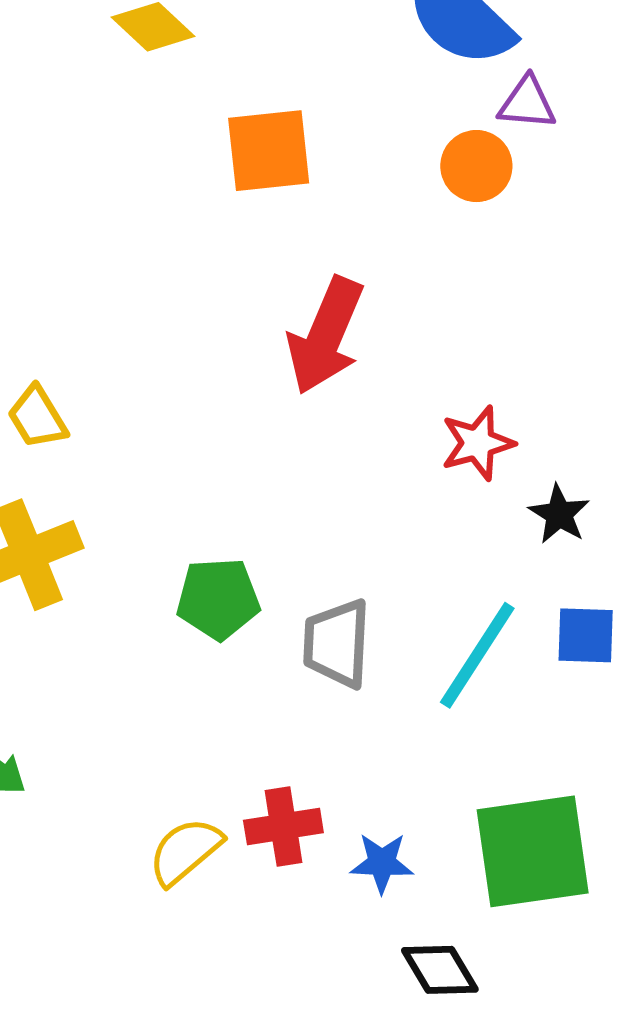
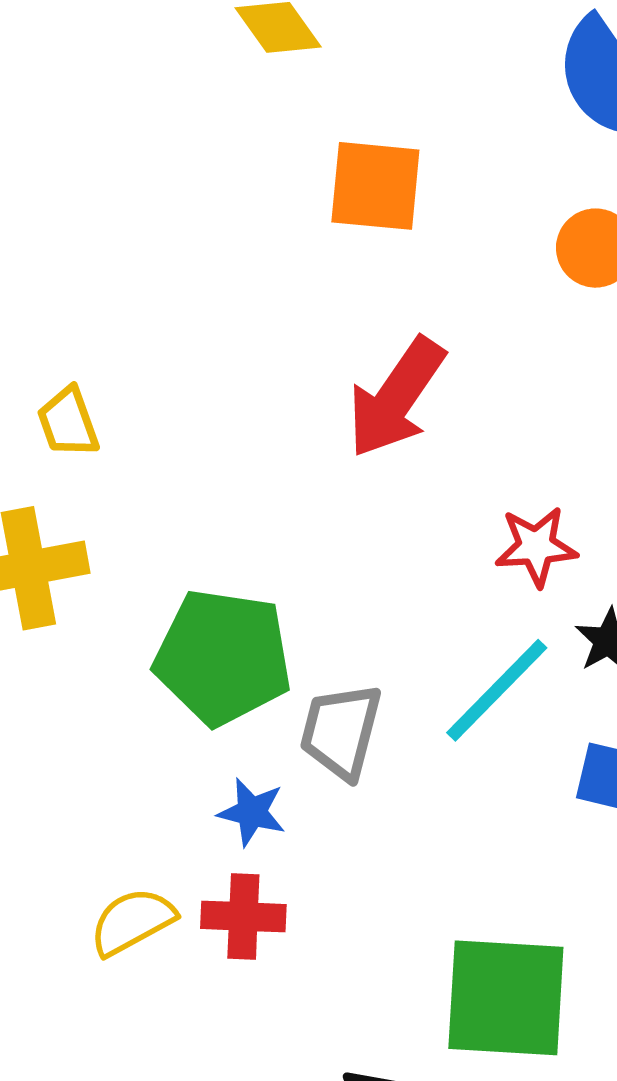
green pentagon: (218, 599) -> (223, 657), size x1.5
cyan line: (477, 655) -> (497, 690), moved
blue star: (382, 863) -> (252, 812), moved

